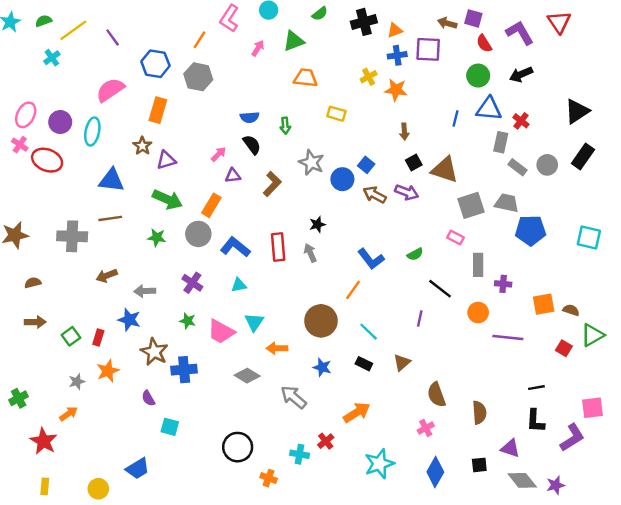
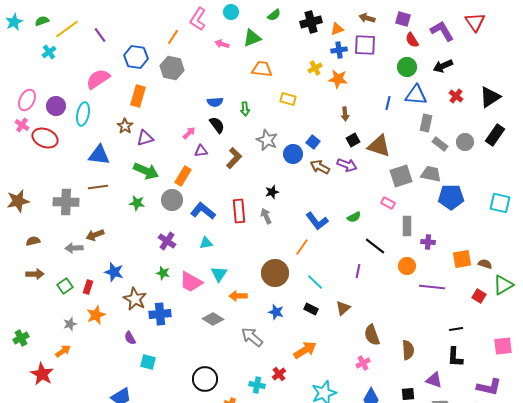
brown arrow: (447, 23) -> (367, 18), moved
pink arrow: (258, 48) -> (222, 44), turned -104
red cross: (521, 121) -> (456, 96), moved
gray arrow: (145, 291) -> (74, 248), moved
purple L-shape: (572, 438) -> (489, 387), moved, turned 45

